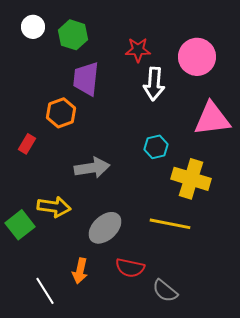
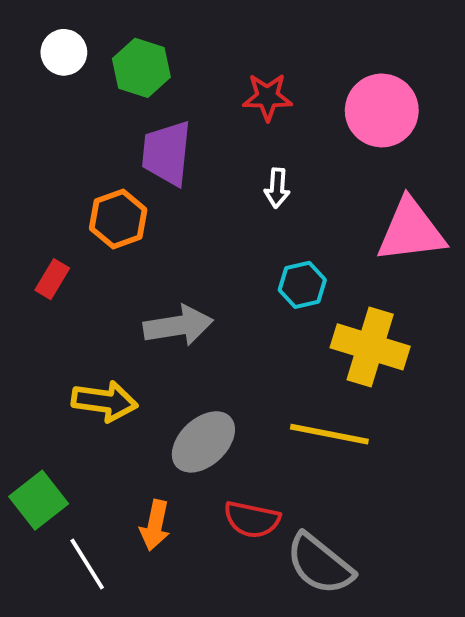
white arrow: (154, 84) -> (277, 188), moved, size x0.6
green square: (20, 225) -> (39, 500), moved
gray semicircle: (165, 291) -> (320, 564), size x1.4

